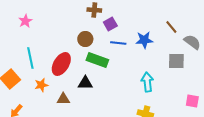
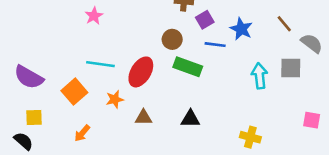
blue star: (144, 40) -> (241, 29), moved, turned 30
cyan line: (30, 58) -> (100, 64), turned -70
cyan arrow: (147, 82) -> (259, 76), moved
black triangle: (85, 83) -> (190, 119), moved

